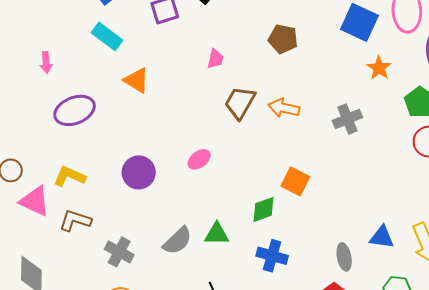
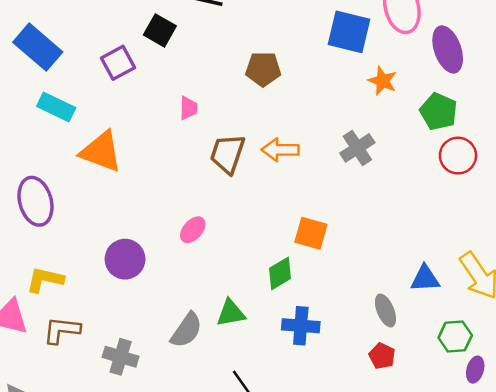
orange triangle: (137, 80) -> (101, 152), size x1.4
purple ellipse: (75, 110) -> (35, 201), turned -72

